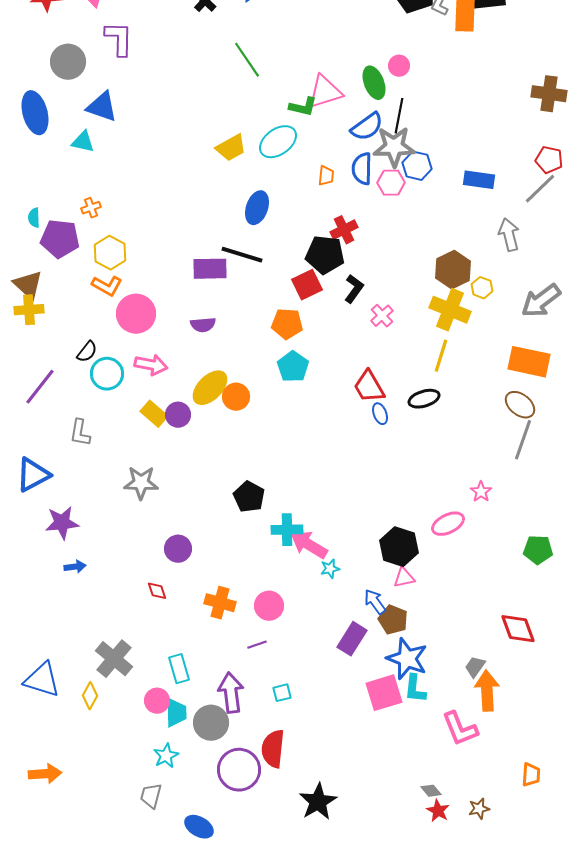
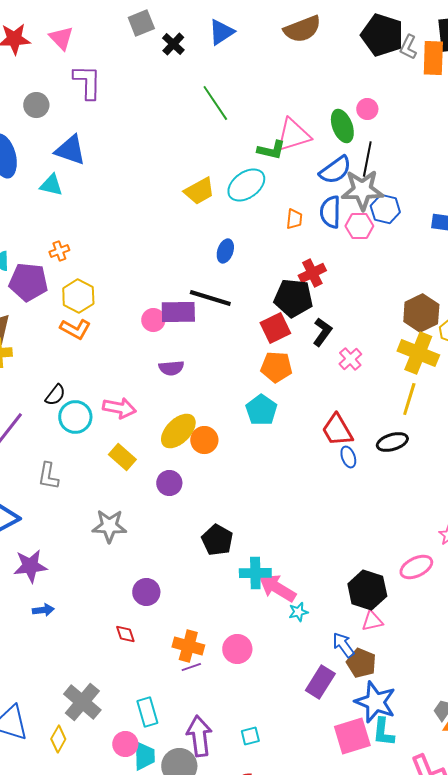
gray circle: (68, 62) -> (36, 105), size x0.7
blue ellipse: (257, 208) -> (225, 251), size x0.7
pink circle: (136, 314) -> (153, 320), moved, size x0.6
orange pentagon: (287, 324) -> (276, 367), moved
purple circle: (178, 415) -> (169, 483), moved
purple line: (257, 645) -> (191, 667), moved

